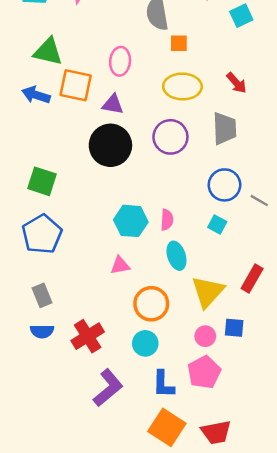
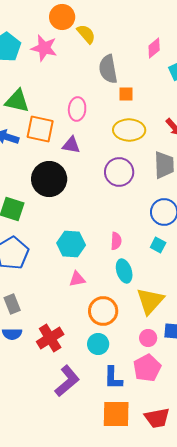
black circle: (110, 145) -> (49, 179), moved
cyan hexagon: (131, 221) -> (71, 244), moved
orange square: (167, 427) -> (116, 414), turned -32

